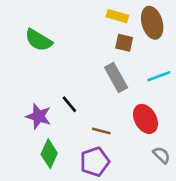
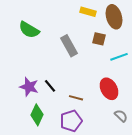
brown square: (124, 43) -> (99, 39), moved
gray rectangle: (116, 78) -> (69, 46), moved
black line: (69, 104) -> (50, 86), moved

